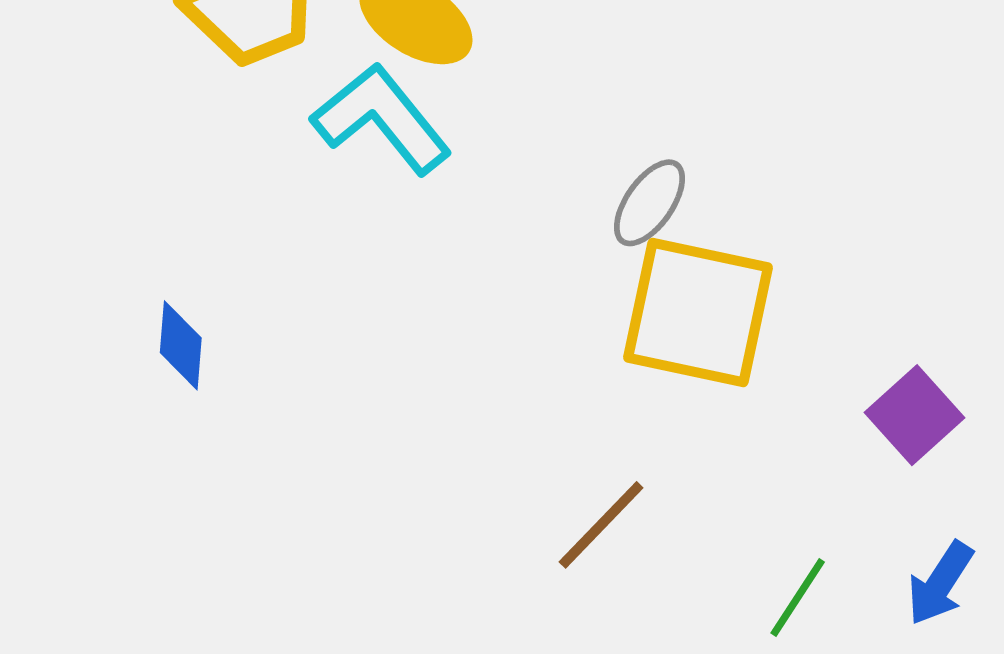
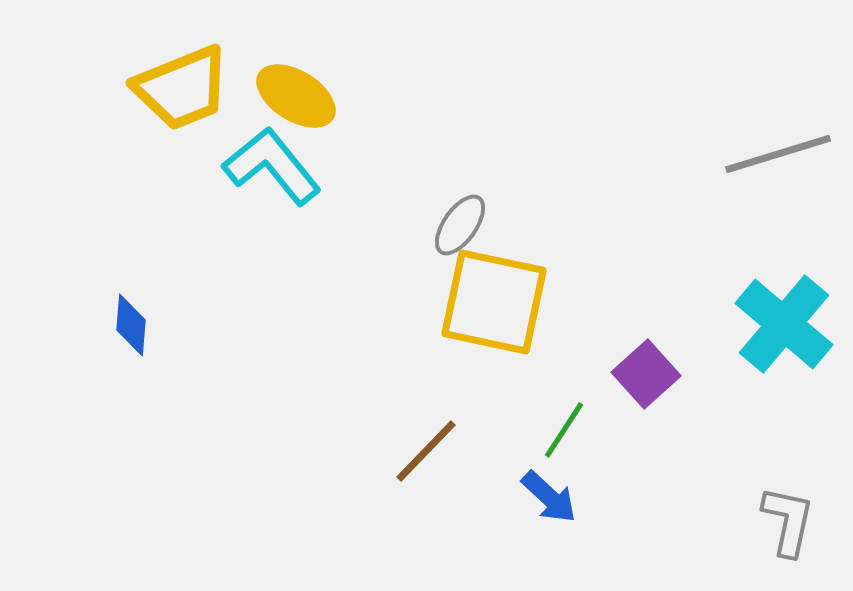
blue arrow: (940, 583) -> (549, 497), moved, turned -80
green line: (798, 598) -> (564, 430), moved

